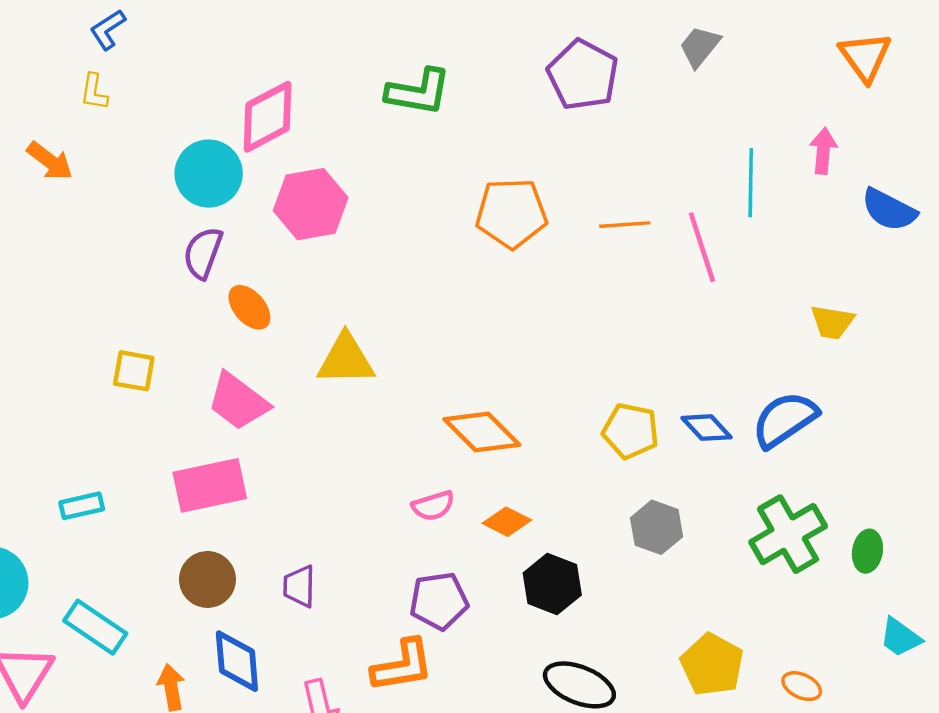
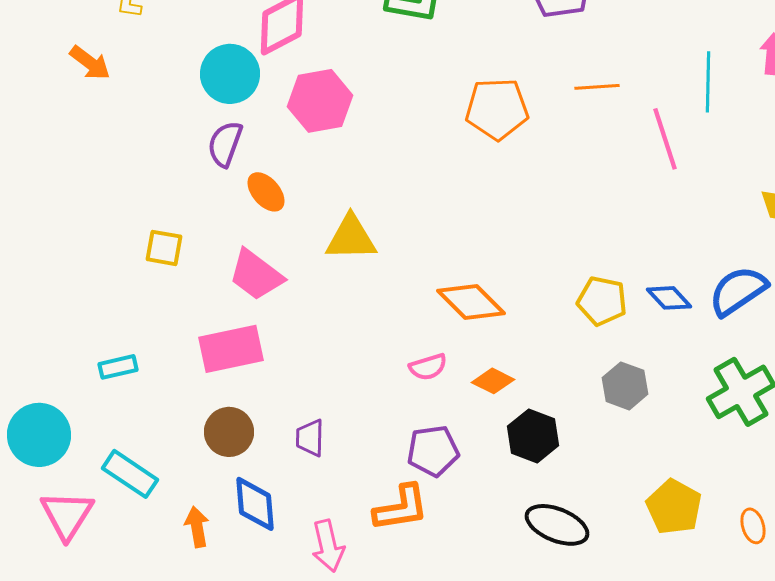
orange line: (625, 225) -> (597, 87), moved
orange ellipse: (802, 686) -> (753, 526), turned 48

